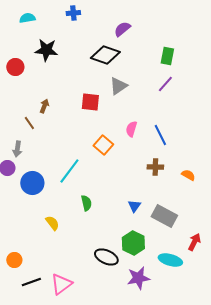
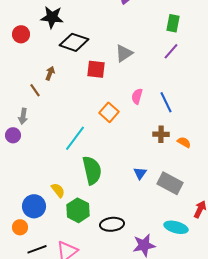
black diamond: (105, 55) -> (74, 42), moved
orange semicircle: (188, 175) -> (184, 142), moved
blue circle: (32, 183) -> (34, 206), moved
green semicircle: (86, 203) -> (92, 170), size x1.8
green hexagon: (133, 243) -> (78, 210), moved
black ellipse: (106, 257) -> (112, 224), turned -30

